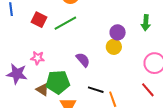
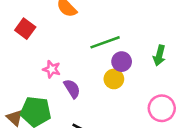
green line: (65, 23) -> (105, 42), moved
pink star: (38, 58) -> (52, 69), moved

